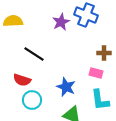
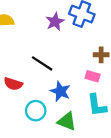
black line: (34, 54) -> (42, 63), moved
cyan circle: (32, 100) -> (36, 111), moved

